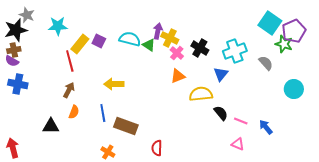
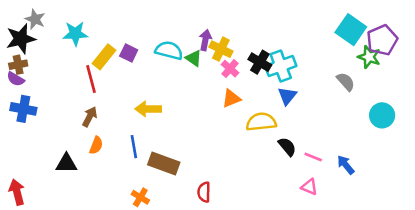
cyan cross: (235, 51) -> (281, 66), moved

